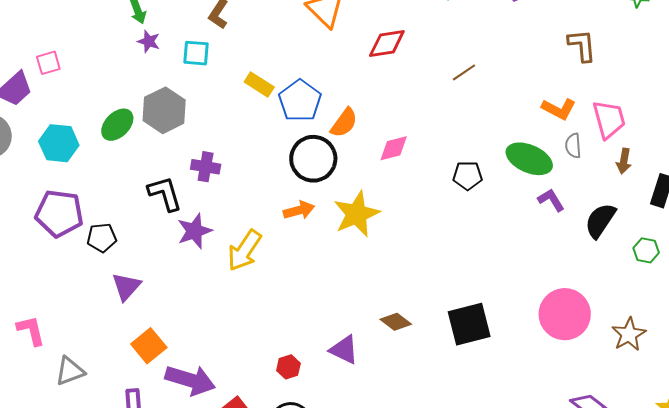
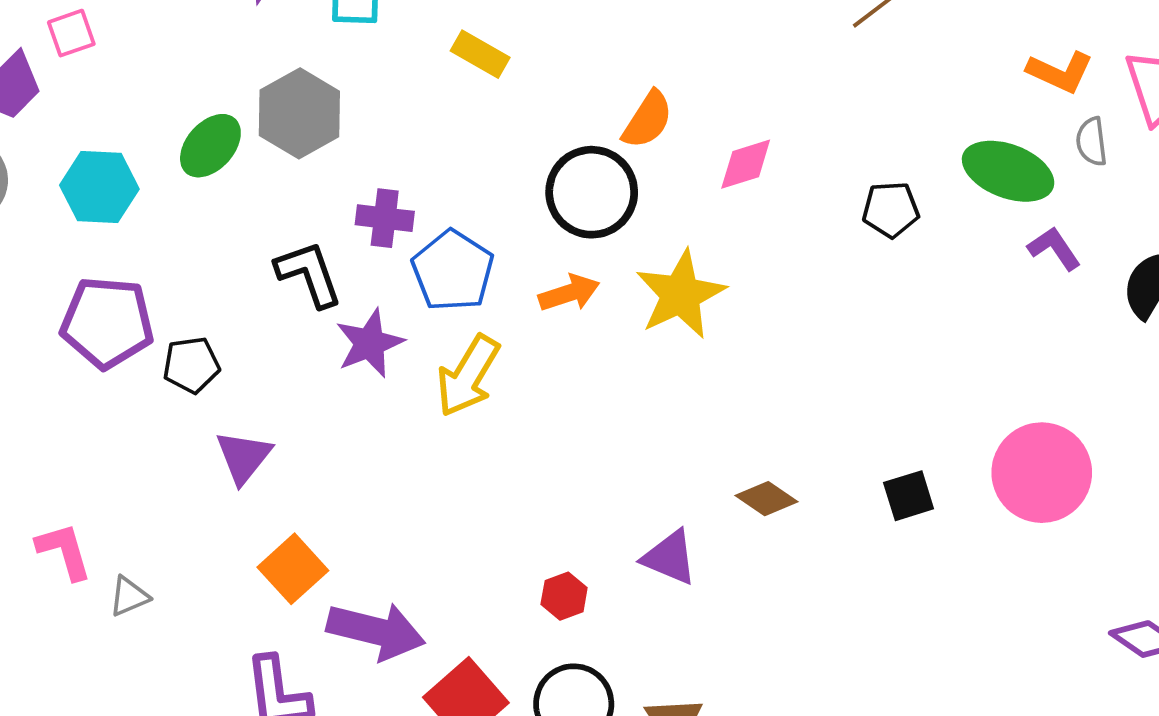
blue pentagon: (300, 101) -> (453, 271), moved
pink circle: (565, 314) -> (1042, 473), moved
black square: (469, 324) -> (909, 496), size x0.6
gray triangle: (70, 371) -> (129, 596), moved, size x0.7

